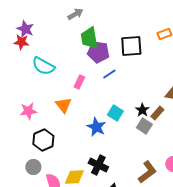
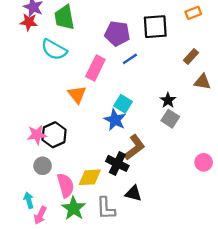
green trapezoid: (89, 38) -> (64, 17), moved
pink rectangle: (79, 82) -> (95, 68), size x1.5
pink star: (28, 111) -> (37, 135), moved
cyan square: (115, 113) -> (123, 104), moved
brown rectangle: (157, 113) -> (191, 57), moved
brown L-shape: (147, 172) -> (135, 147), moved

